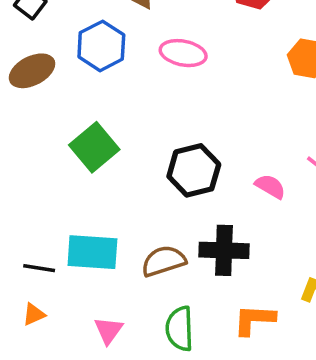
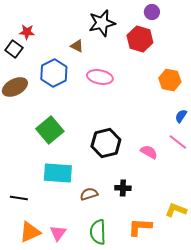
black cross: (224, 250) -> (123, 188), size x0.6
cyan rectangle: (92, 252) -> (58, 173), moved
brown semicircle: (164, 261) -> (89, 194), size x0.7
orange triangle: (34, 314) -> (30, 232), moved, size x1.6

